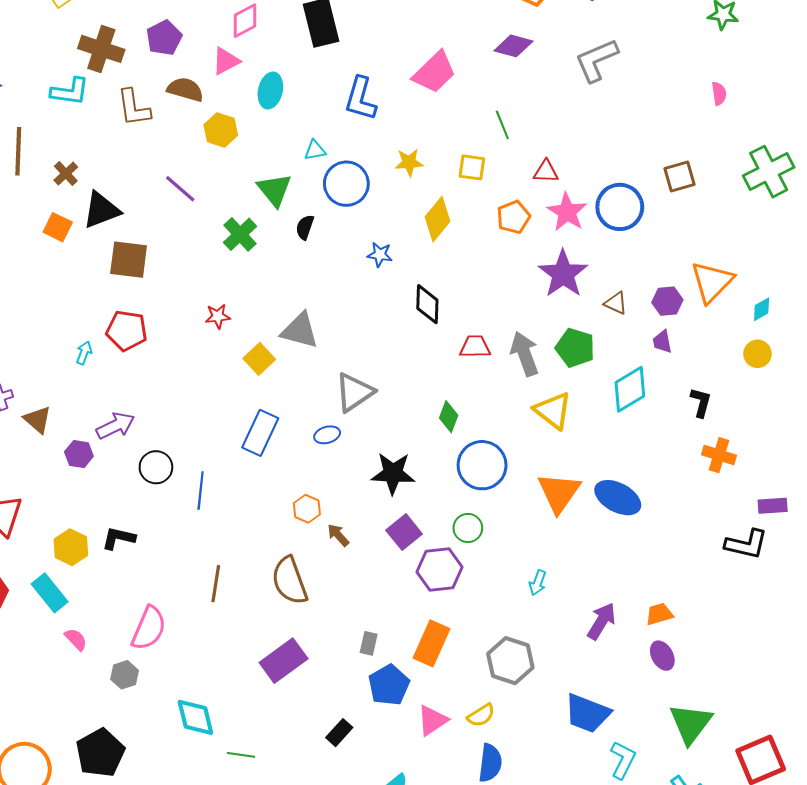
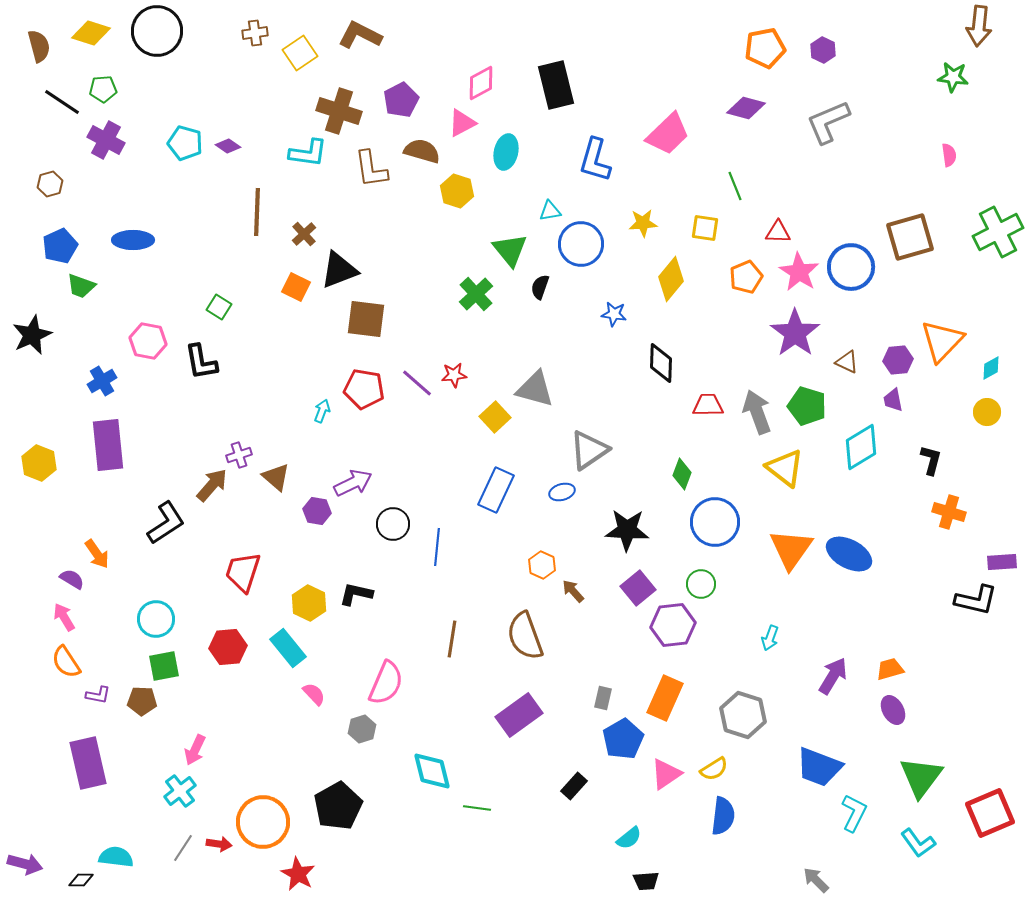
brown square: (680, 177) -> (910, 237), size x1.5
purple line: (180, 189) -> (417, 383), moved

